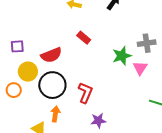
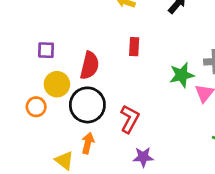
red rectangle: (84, 38) -> (134, 47), turned 48
red semicircle: (51, 55) -> (90, 65), turned -60

